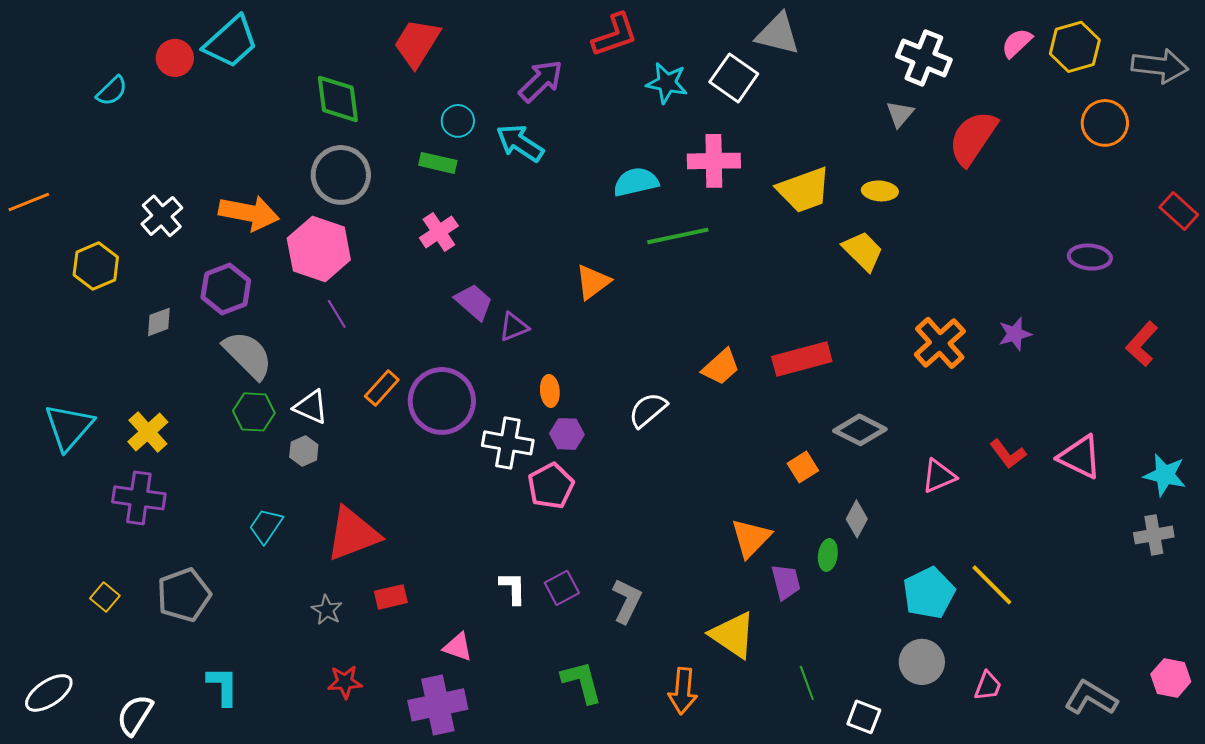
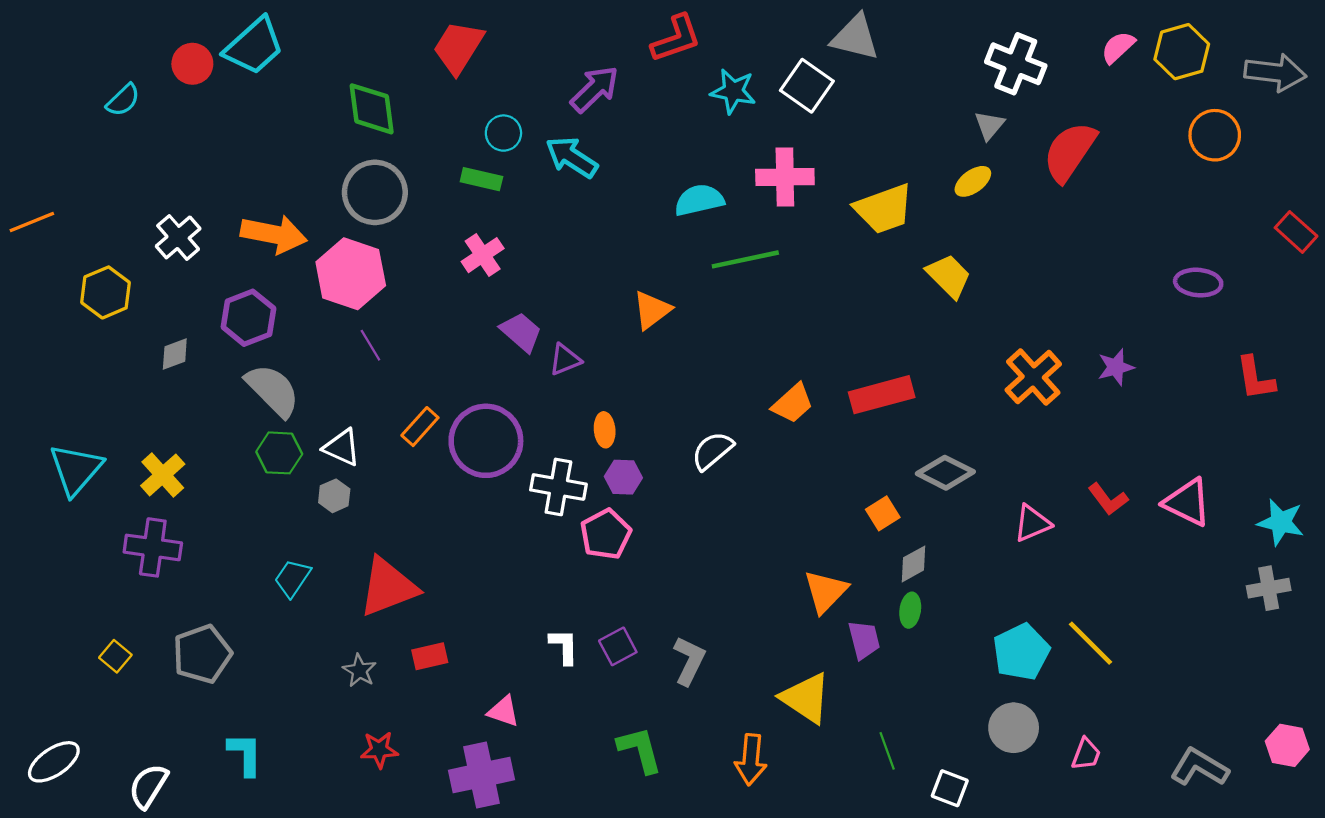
yellow ellipse: (880, 191) -> (973, 181), moved, turned -40
red L-shape: (1142, 344) -> (1255, 378), turned -51
gray diamond: (857, 519) -> (914, 564), moved, turned 33

